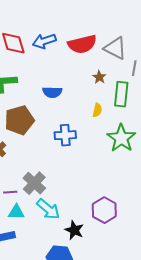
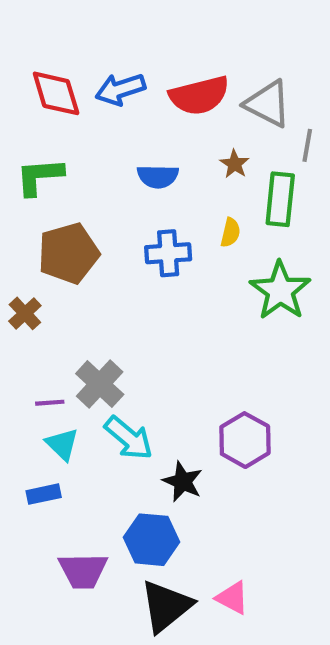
blue semicircle: (52, 92) -> (158, 176), moved
blue cross: (65, 135) -> (168, 253), moved
cyan triangle: (16, 212) -> (62, 444), turned 42

